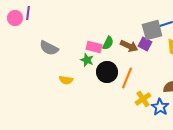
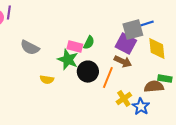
purple square: (145, 44) -> (126, 44), size x1.5
brown arrow: (129, 46) -> (123, 62), moved
green star: (87, 60) -> (68, 60), size x1.5

